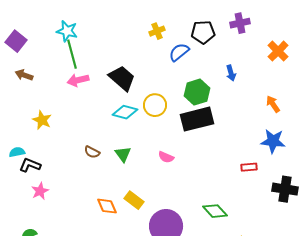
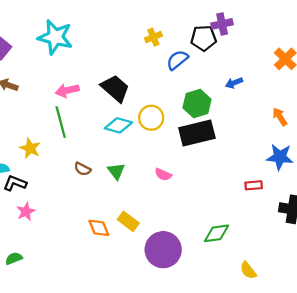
purple cross: (240, 23) -> (222, 24), moved
cyan star: (67, 31) -> (55, 37), size x1.5
green line: (72, 54) -> (61, 122), moved
blue arrow: (231, 73) -> (234, 83), turned 84
yellow star: (42, 120) -> (30, 148), moved
green diamond: (215, 211) -> (217, 233), turned -55

